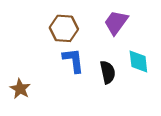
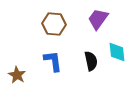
blue L-shape: (73, 60) -> (53, 61), moved

